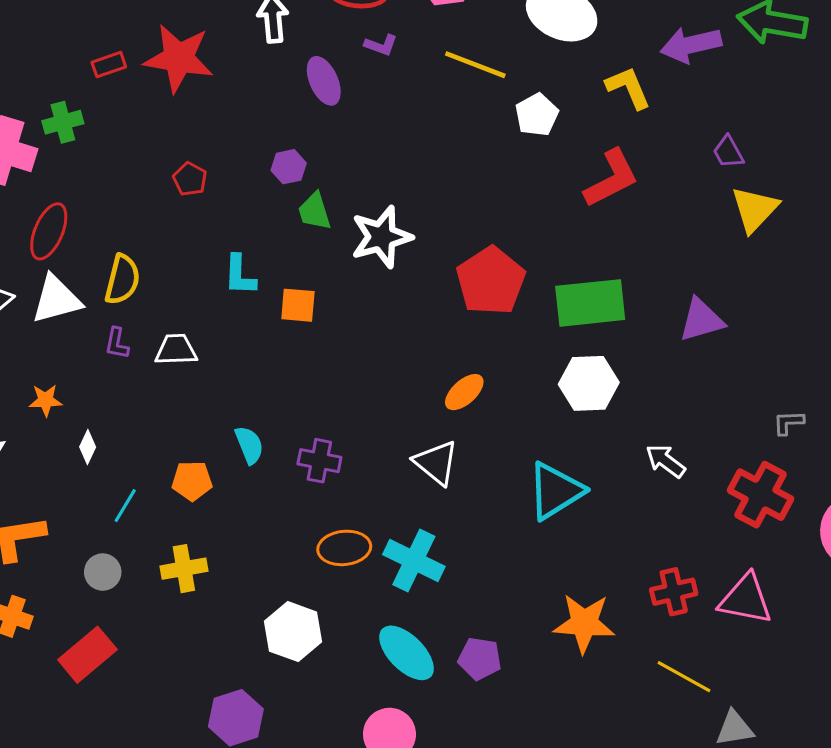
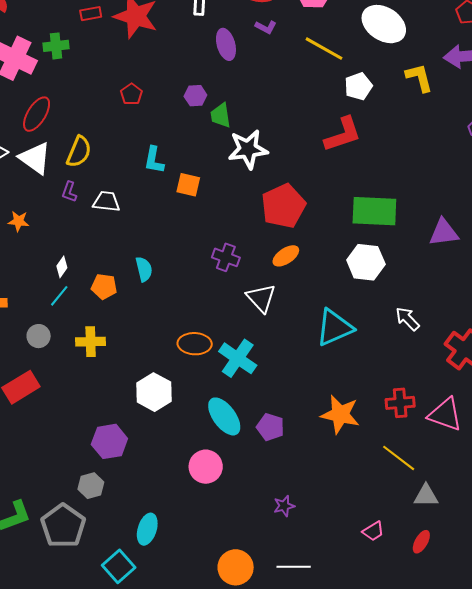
red L-shape: (611, 178) -> (343, 134), moved
green trapezoid: (315, 211) -> (221, 115), moved
red pentagon: (491, 281) -> (283, 206), moved
white triangle: (56, 299) -> (35, 158), turned 42
white diamond: (88, 447) -> (62, 267), moved
purple cross: (319, 461) -> (226, 257), moved

